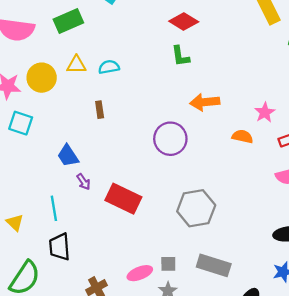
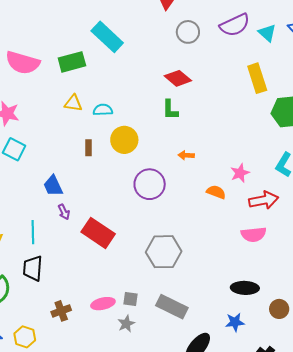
yellow circle: (42, 78) -> (124, 140), moved
orange arrow: (205, 102) -> (186, 155), size x0.6

